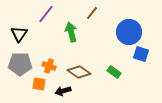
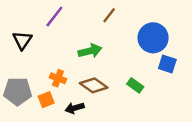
green arrow: (71, 32) -> (90, 51), moved, turned 90
gray pentagon: (20, 64) -> (18, 91), moved
orange square: (39, 84) -> (46, 100), turned -32

